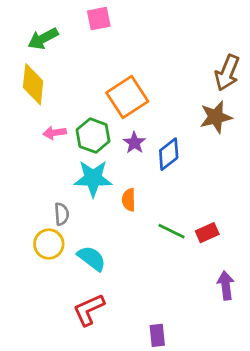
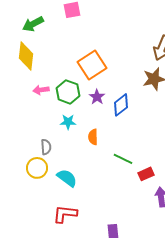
cyan star: (93, 178) -> (68, 122), size x0.6
red rectangle: (207, 233) -> (146, 174), moved
red L-shape: (89, 310) -> (65, 214), turned 30

